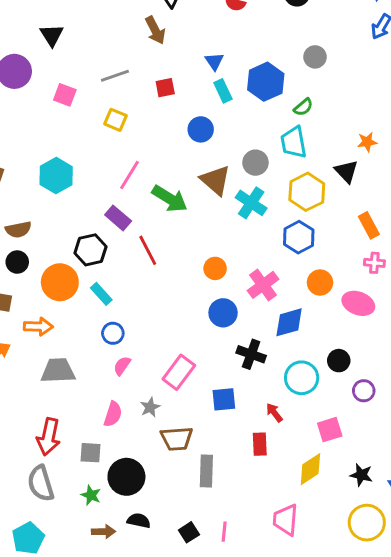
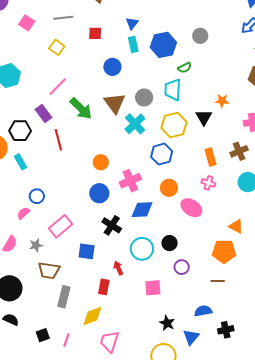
blue circle: (113, 333) -> (37, 196), moved
yellow diamond: (310, 469) -> (92, 316), moved

